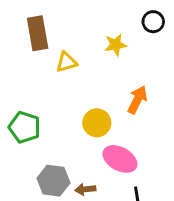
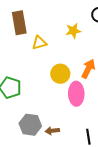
yellow circle: (97, 123) -> (60, 74), moved
pink ellipse: (120, 159) -> (76, 94), moved, turned 60

